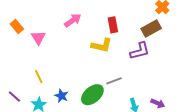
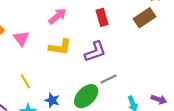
yellow L-shape: (102, 45) -> (60, 47), moved
purple L-shape: (140, 51) -> (95, 52), moved

